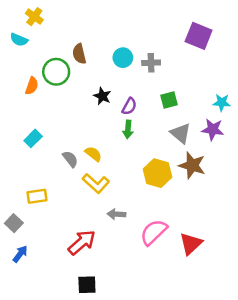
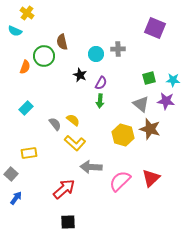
cyan circle: (123, 58) -> (96, 54), moved
green square: (169, 100) -> (149, 78), moved
gray arrow: (116, 214) -> (91, 167), size x1.5
red triangle: (191, 244) -> (151, 178), moved

